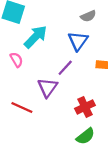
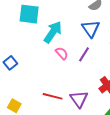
pink semicircle: (16, 60) -> (62, 53), moved
purple triangle: (47, 87) -> (79, 99), moved

